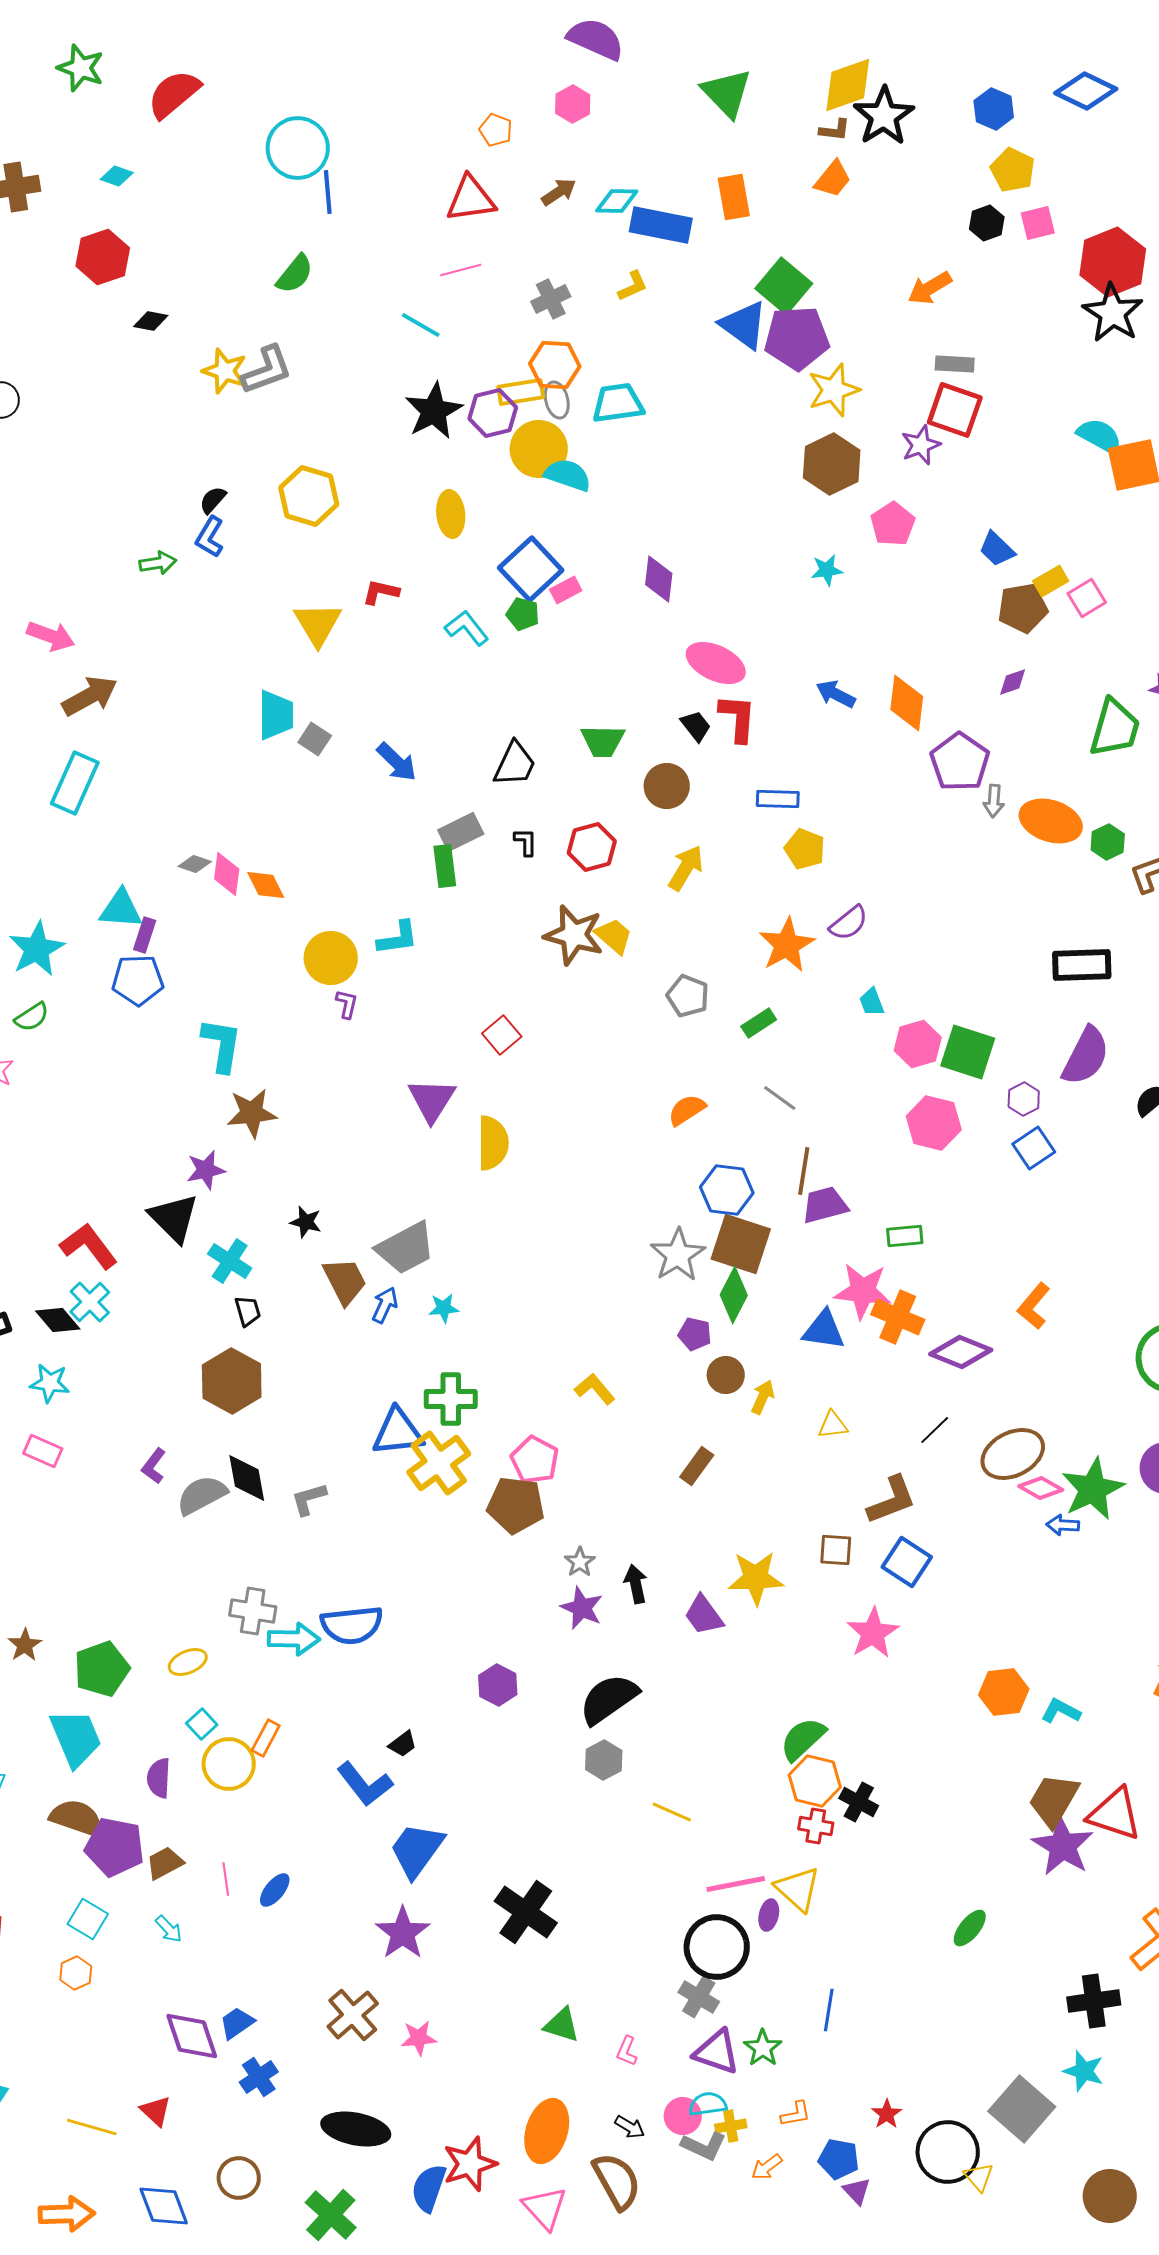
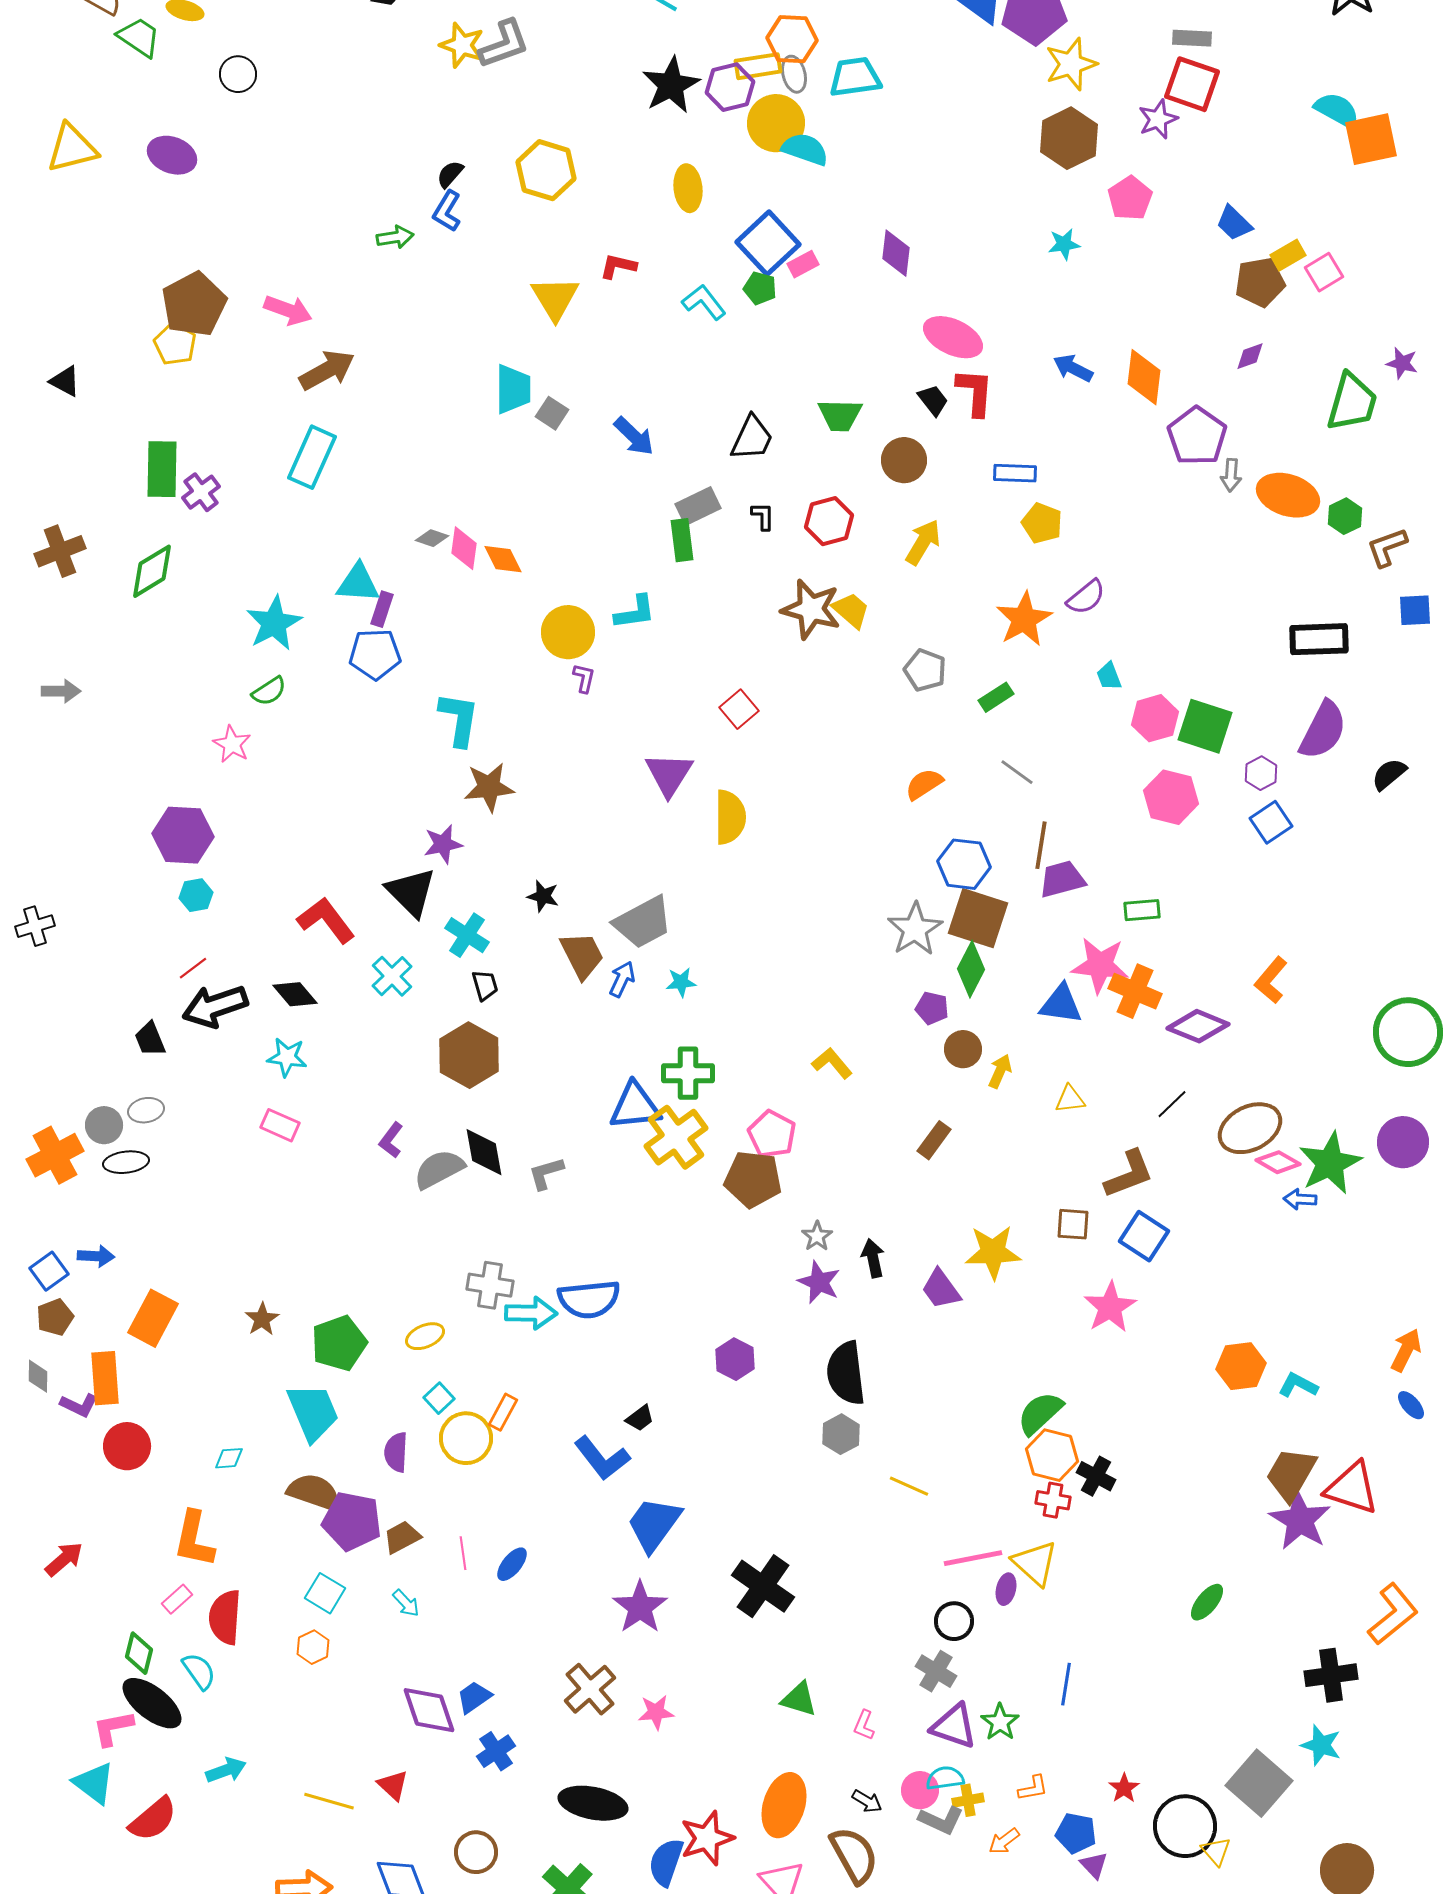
cyan cross: (90, 1302) -> (392, 976), moved
black semicircle: (609, 1699) -> (846, 1373), turned -62
black circle: (717, 1947) -> (954, 1621), size x0.6

